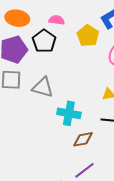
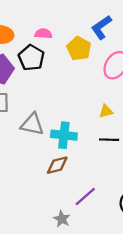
gray triangle: (43, 87) -> (32, 124), moved
brown diamond: (83, 139) -> (57, 165), moved

